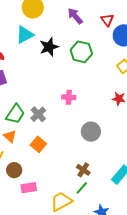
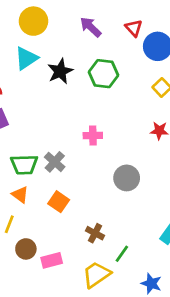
green trapezoid: (15, 114) -> (24, 165), turned 60
brown circle: (14, 170) -> (26, 249), moved
brown cross: (83, 170) -> (95, 233), moved

